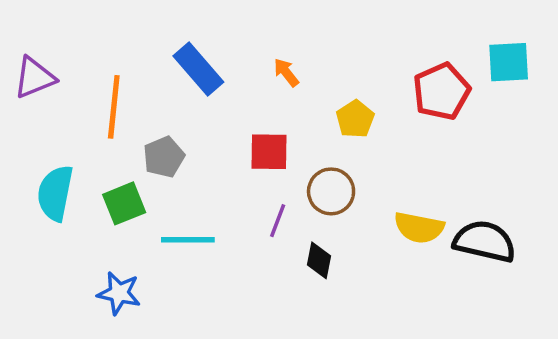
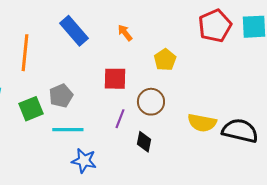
red pentagon: (441, 91) -> (215, 26), moved
gray pentagon: (164, 157) -> (61, 96), moved
blue star: (119, 293) -> (84, 161), moved

